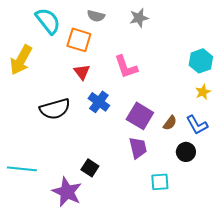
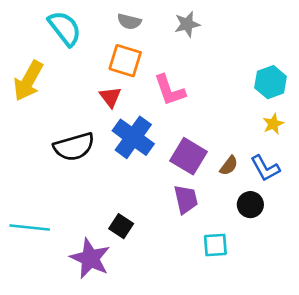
orange square: (79, 40) -> (125, 61), moved
blue cross: (99, 102) -> (133, 137), size x1.4

